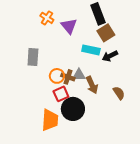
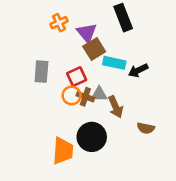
orange cross: (47, 18) -> (59, 23), turned 32
brown square: (106, 33) -> (94, 49), moved
brown semicircle: (119, 93) -> (146, 128), moved, turned 136
red square: (61, 94) -> (77, 77), moved

